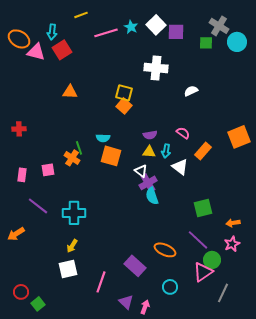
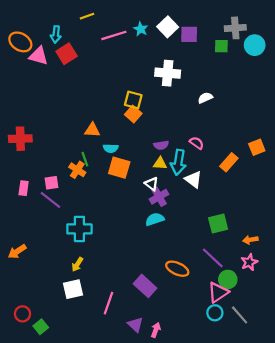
gray cross: (219, 26) -> (235, 28), turned -36
orange triangle: (70, 92) -> (92, 130), moved
red cross: (19, 129) -> (20, 139), size x1.5
orange square: (239, 137) -> (257, 147), size x0.7
cyan arrow: (166, 151) -> (178, 162), size x1.6
orange rectangle: (203, 151) -> (229, 162), moved
cyan semicircle: (152, 196) -> (155, 219), moved, turned 90
purple line: (38, 206) -> (50, 200), moved
cyan circle: (170, 287) -> (215, 313), moved
gray line: (223, 293) -> (240, 315), turned -66

